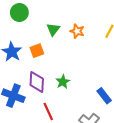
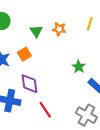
green star: (63, 82) -> (79, 67), moved

